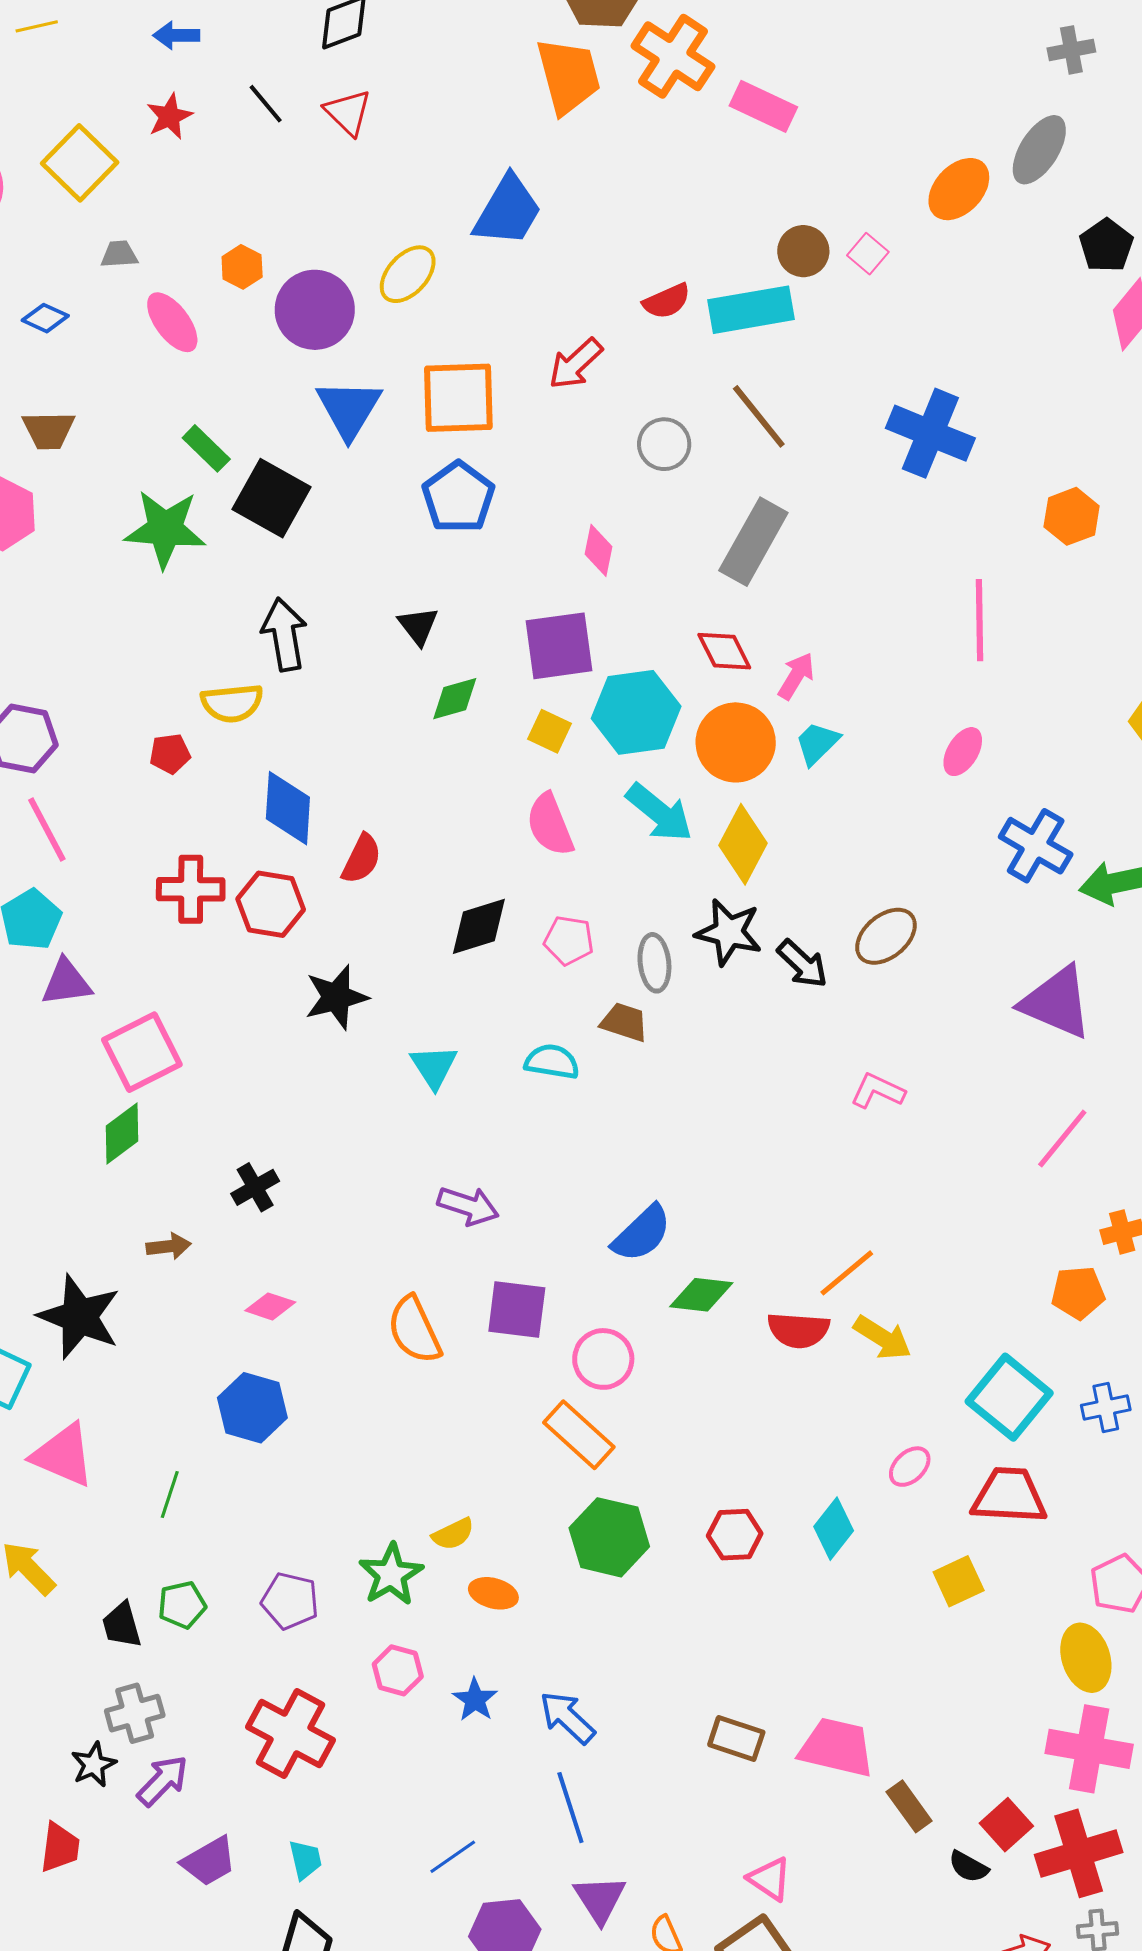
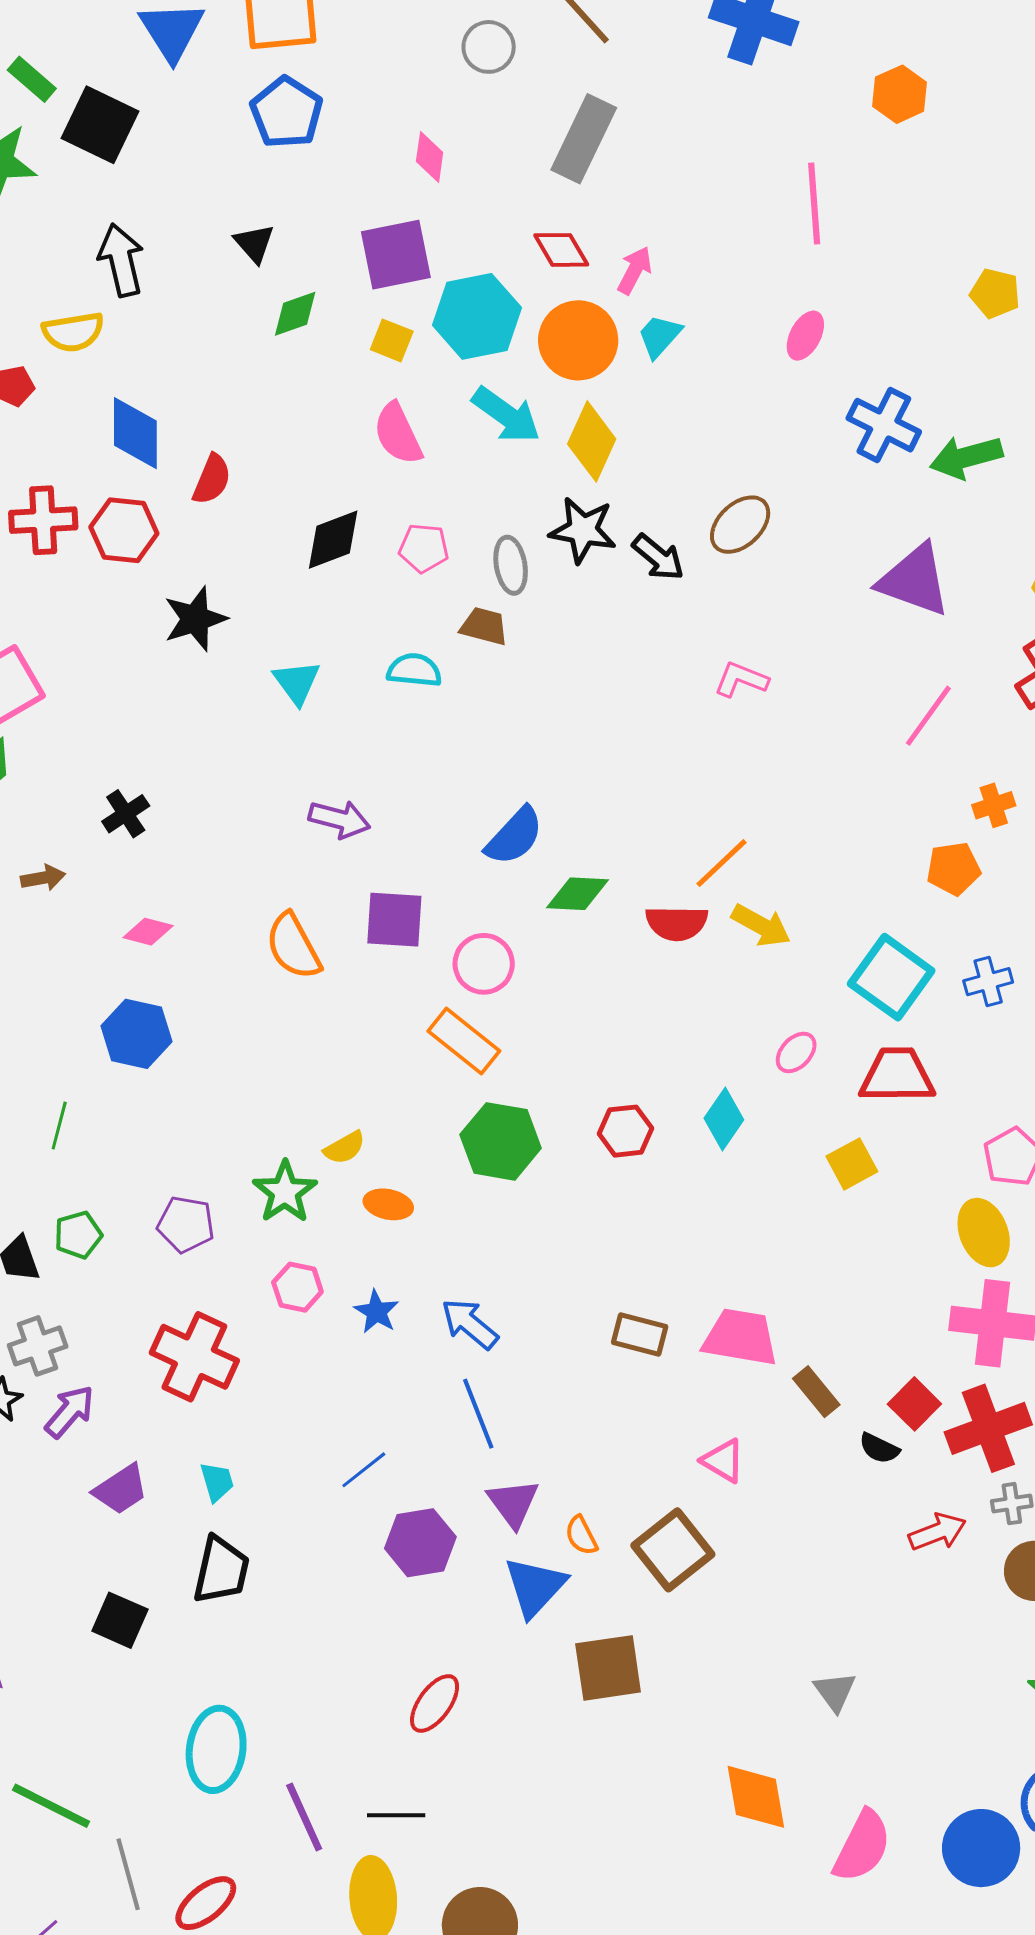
pink triangle: (770, 1879) -> (723, 1461), moved

